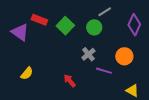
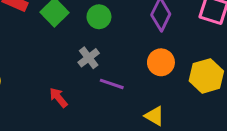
orange circle: (124, 56) -> (161, 62), moved

